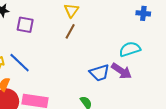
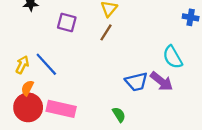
purple square: (25, 25) -> (67, 22), moved
cyan semicircle: (130, 49) -> (173, 57), turned -105

